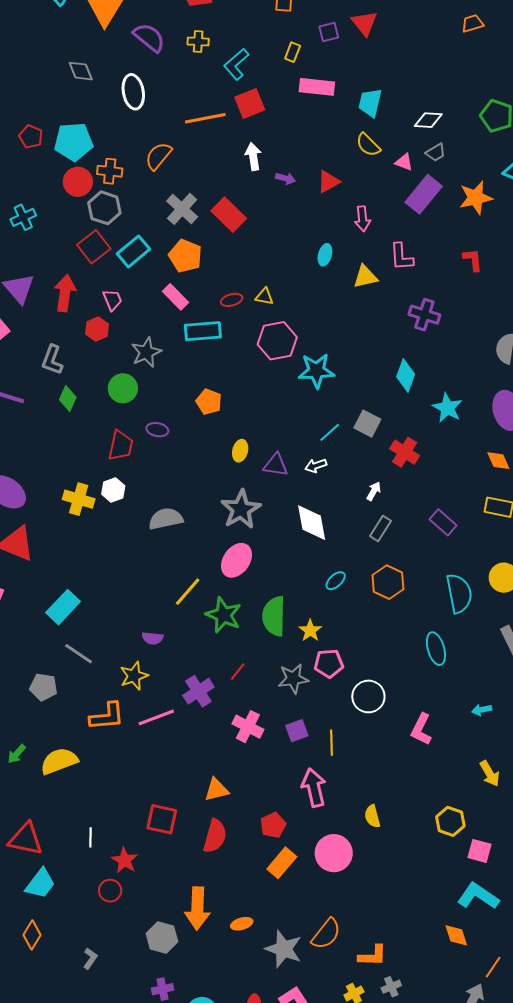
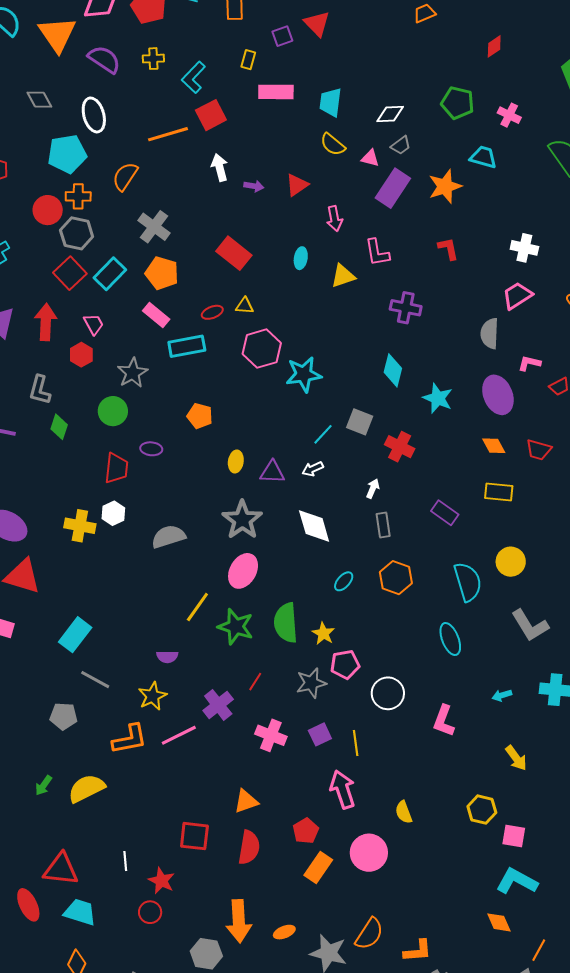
cyan pentagon: (74, 142) -> (67, 154), moved
red rectangle: (229, 215) -> (234, 253), moved
gray rectangle: (381, 529) -> (383, 525), turned -35
cyan trapezoid: (40, 884) -> (80, 912), turned -104

